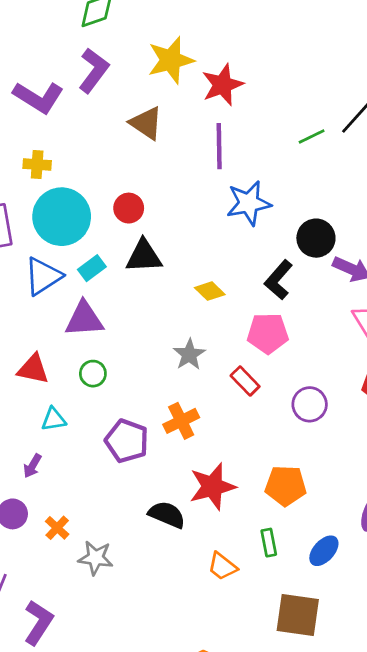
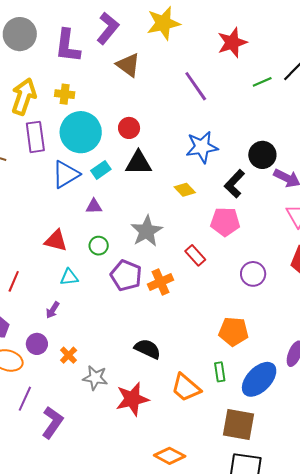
red star: (222, 85) -> (232, 43), moved
purple L-shape: (38, 97) -> (67, 46), turned 63
brown triangle: (146, 123) -> (128, 65), moved
purple line: (219, 146) -> (196, 86), turned -36
blue star: (249, 203) -> (202, 147), moved
purple triangle: (84, 319) -> (94, 206), size x0.6
gray star: (189, 355) -> (147, 231), moved, size x1.4
red rectangle: (245, 381) -> (195, 255), moved
purple pentagon: (127, 441) -> (126, 275), moved
red star: (212, 487) -> (132, 399), moved
blue ellipse: (324, 551) -> (259, 379), size x1.6
orange trapezoid: (222, 566) -> (186, 388), size x1.4

